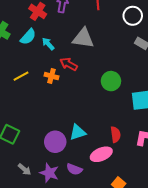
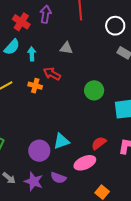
gray triangle: (83, 38) -> (66, 48), size x0.6
cyan arrow: (48, 44) -> (32, 54), turned 40
red semicircle: (115, 134) -> (99, 143), turned -119

